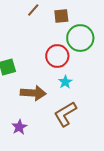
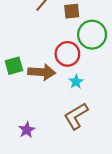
brown arrow: (33, 93) -> (42, 72), moved

